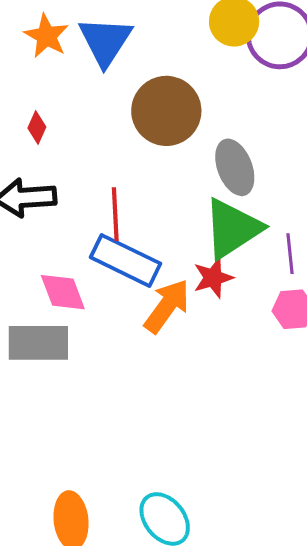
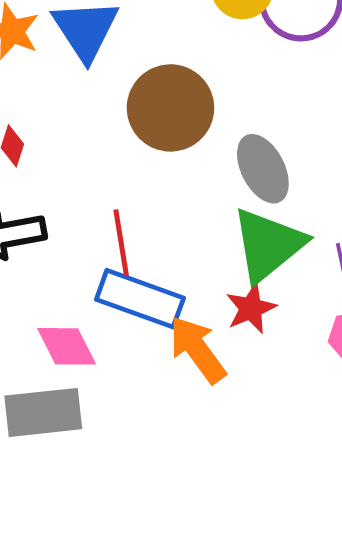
orange arrow: (167, 306) -> (197, 350), turned -66

